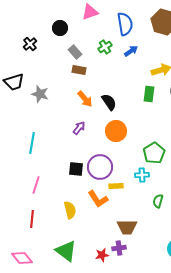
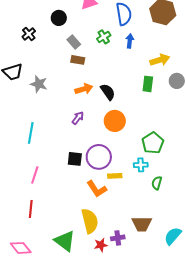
blue arrow: (131, 51) -> (130, 41), turned -48
orange arrow: (85, 99) -> (84, 89), turned -66
green semicircle: (158, 201) -> (157, 183), moved
yellow semicircle: (70, 210) -> (90, 221), moved, size x1.4
brown trapezoid: (127, 227) -> (142, 224), moved

